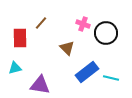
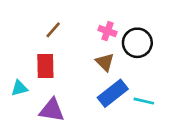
red rectangle: (20, 38) -> (45, 66), moved
brown triangle: (67, 48) -> (105, 62), moved

